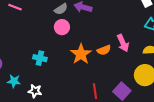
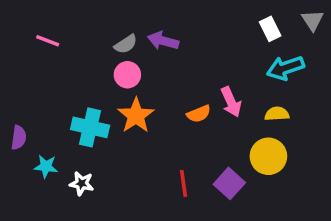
orange star: (81, 54) -> (136, 116), moved
cyan cross: (40, 58) -> (90, 127), size x1.5

